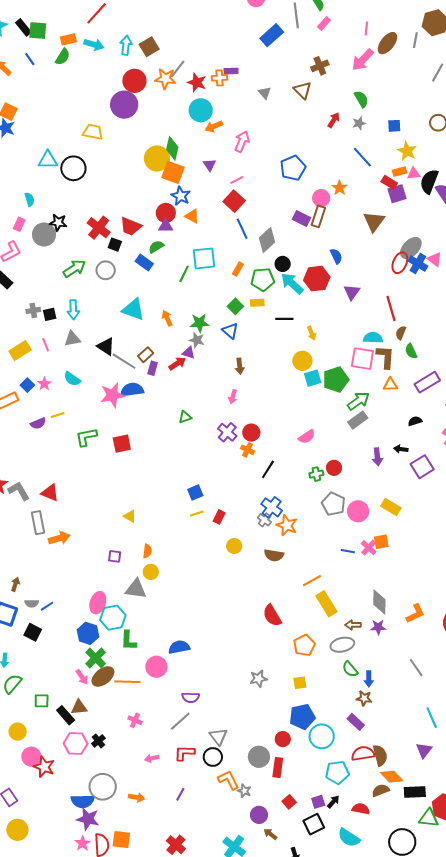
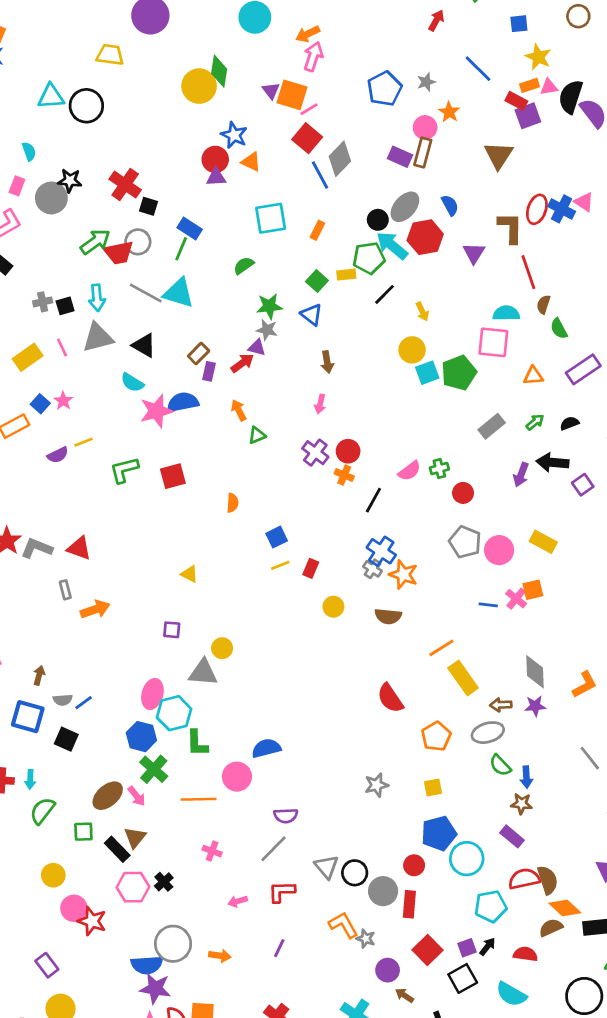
gray star: (359, 123) -> (426, 82), moved
orange arrow: (214, 126) -> (308, 34), moved
orange square: (173, 172) -> (292, 95), moved
red trapezoid: (131, 226) -> (119, 253), moved, turned -30
gray diamond: (267, 240) -> (340, 159), moved
green semicircle: (156, 247) -> (244, 266), moved
gray ellipse: (411, 248) -> (405, 207), moved
green line: (184, 274) -> (181, 249), moved
green pentagon: (263, 279) -> (369, 258), moved
orange arrow: (167, 318) -> (239, 410), moved
black line: (284, 319) -> (384, 294), turned -42
gray triangle: (72, 339) -> (98, 337), size x1.4
brown L-shape: (385, 357) -> (510, 228), moved
gray line: (124, 361) -> (146, 293), moved
cyan semicircle: (72, 379) -> (132, 382), moved
green arrow: (358, 401) -> (535, 422), moved, size x0.6
pink semicircle: (307, 437) -> (410, 471), moved
black arrow: (401, 449) -> (552, 462), size x1.6
purple arrow: (377, 457) -> (521, 475), turned 30
purple square: (422, 467) -> (583, 485), size x0.7
green cross: (316, 474) -> (439, 468), moved
gray L-shape: (19, 491) -> (37, 548), turned -35
gray rectangle: (38, 523) -> (65, 590), size x0.6
orange semicircle: (147, 551) -> (233, 503), moved
brown ellipse: (103, 676) -> (108, 796), moved
brown triangle: (79, 707) -> (135, 837), turned -42
black circle: (213, 757) -> (355, 873), moved
red square: (289, 802) -> (428, 950), size x1.5

